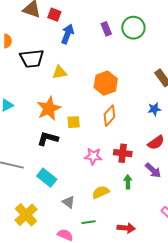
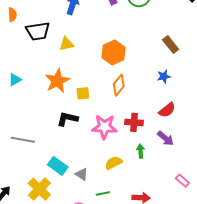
black L-shape: (48, 139) -> (67, 119), moved
pink star: (93, 156) -> (104, 127), size x1.4
cyan rectangle: (47, 178) -> (58, 166), moved

